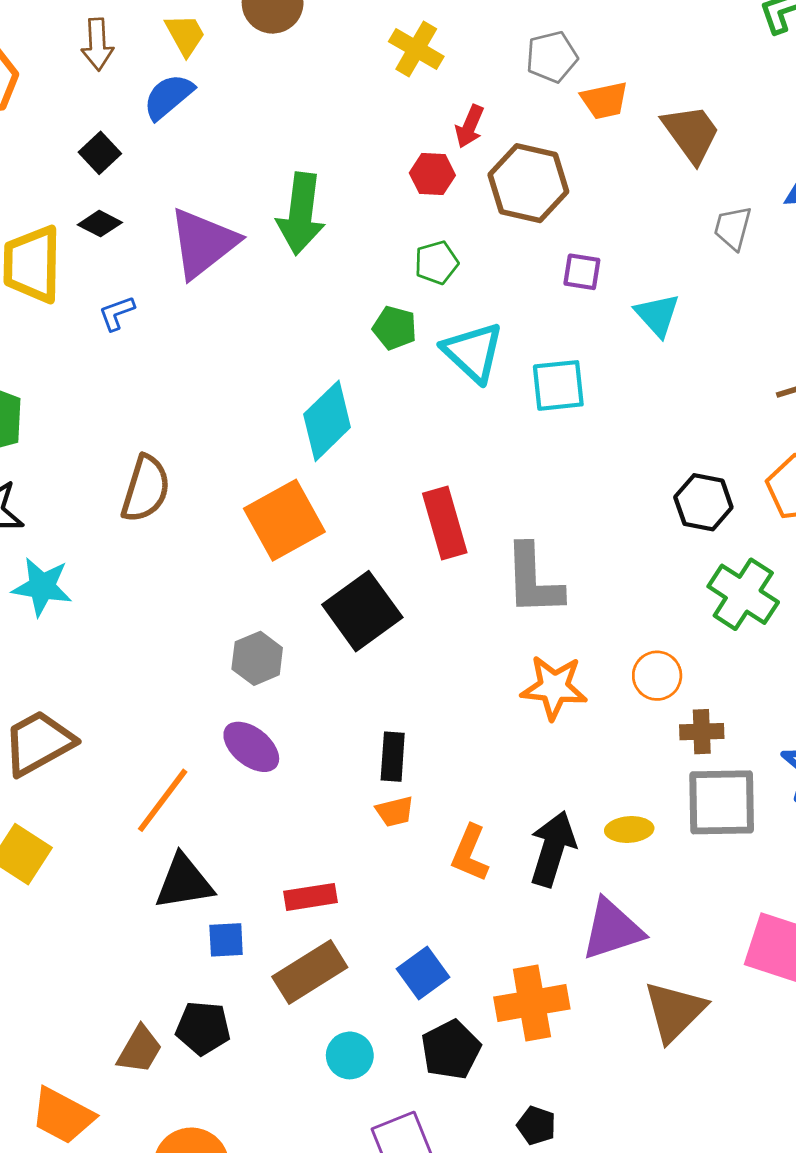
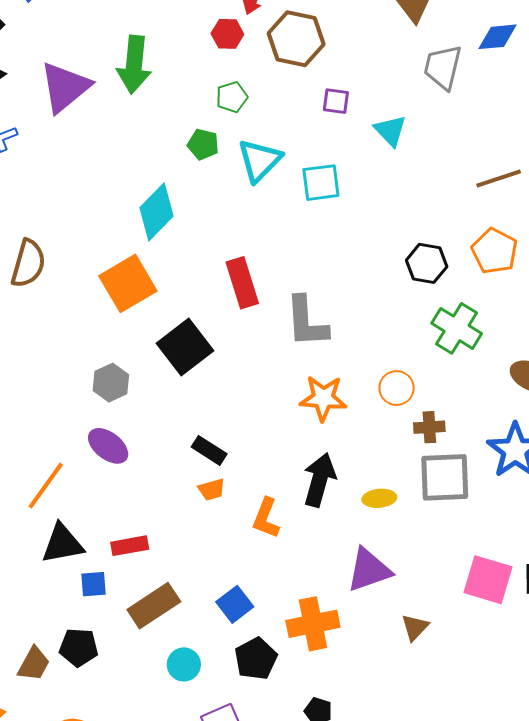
gray trapezoid: (733, 228) -> (443, 67), size x1.4
cyan triangle: (473, 352) -> (259, 160), turned 33
black rectangle: (393, 757) -> (209, 450), turned -60
black arrow: (553, 849) -> (319, 480), moved
red rectangle: (311, 897) -> (130, 546), moved
brown triangle: (675, 1011) -> (415, 627), size x0.6

